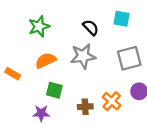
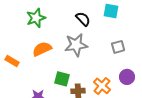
gray square: (129, 58) -> (118, 47), size x0.6
green square: (54, 90) -> (62, 79), moved

